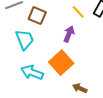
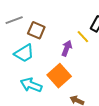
yellow line: (78, 12) -> (83, 37), moved
cyan trapezoid: (25, 39) -> (24, 53), turned 80

